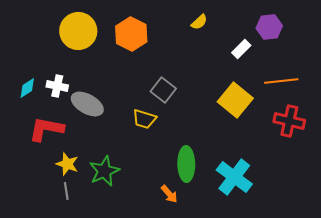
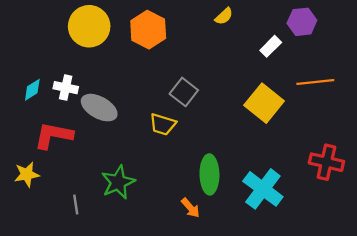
red cross: (289, 121) -> (326, 162), moved
yellow star: (67, 164) -> (27, 174), moved, turned -30

